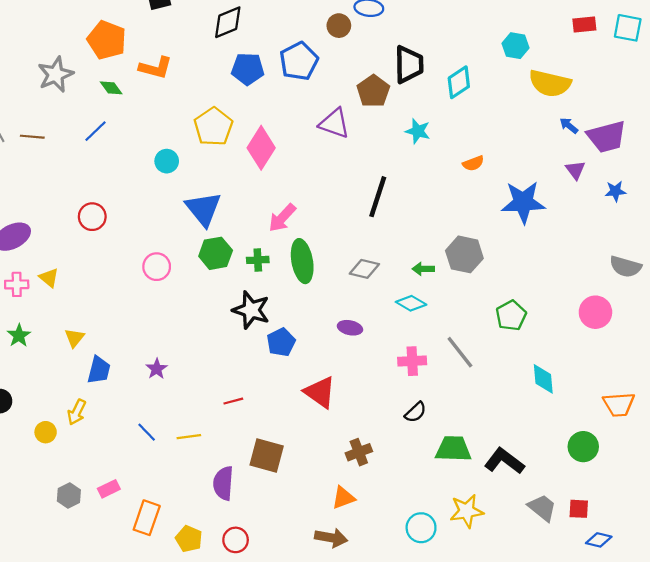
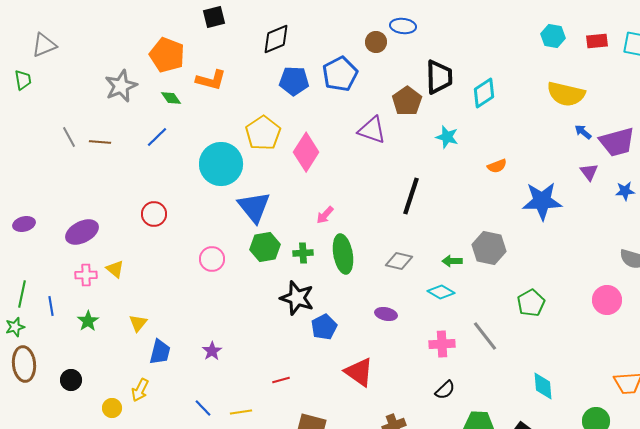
cyan hexagon: (515, 46) -> (553, 36), moved
cyan circle: (167, 161) -> (221, 164), size x2.0
pink arrow: (282, 218) -> (325, 215), size x0.7
cyan diamond: (543, 379) -> (543, 386), moved

